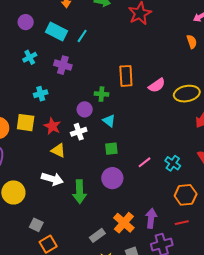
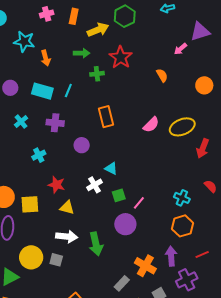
orange semicircle: (192, 42) -> (162, 75), moved
orange rectangle: (126, 76) -> (106, 117), moved
green cross: (101, 94) -> (97, 74), moved
purple circle: (85, 109) -> (82, 145), moved
yellow square: (26, 123) -> (30, 204), moved
white cross: (79, 132) -> (95, 185), moved
pink line: (144, 162) -> (139, 203), moved
orange hexagon: (186, 195) -> (182, 226), moved
gray square: (36, 225) -> (56, 260), moved

